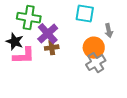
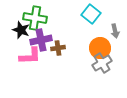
cyan square: (85, 14) -> (91, 14), turned 30
purple cross: (48, 34) -> (41, 40), moved, turned 30
black star: (15, 42) -> (21, 30), moved

